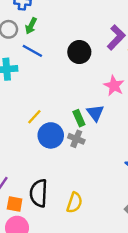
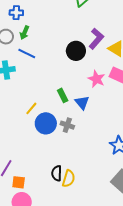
black circle: (79, 52) -> (76, 51), moved
green rectangle: (79, 118) -> (63, 95), moved
black semicircle: (39, 193) -> (57, 173), moved, size x0.7

